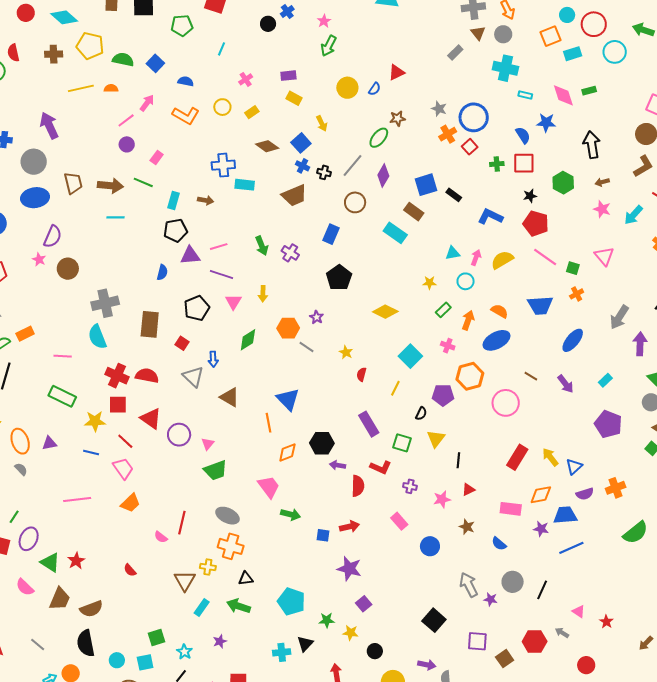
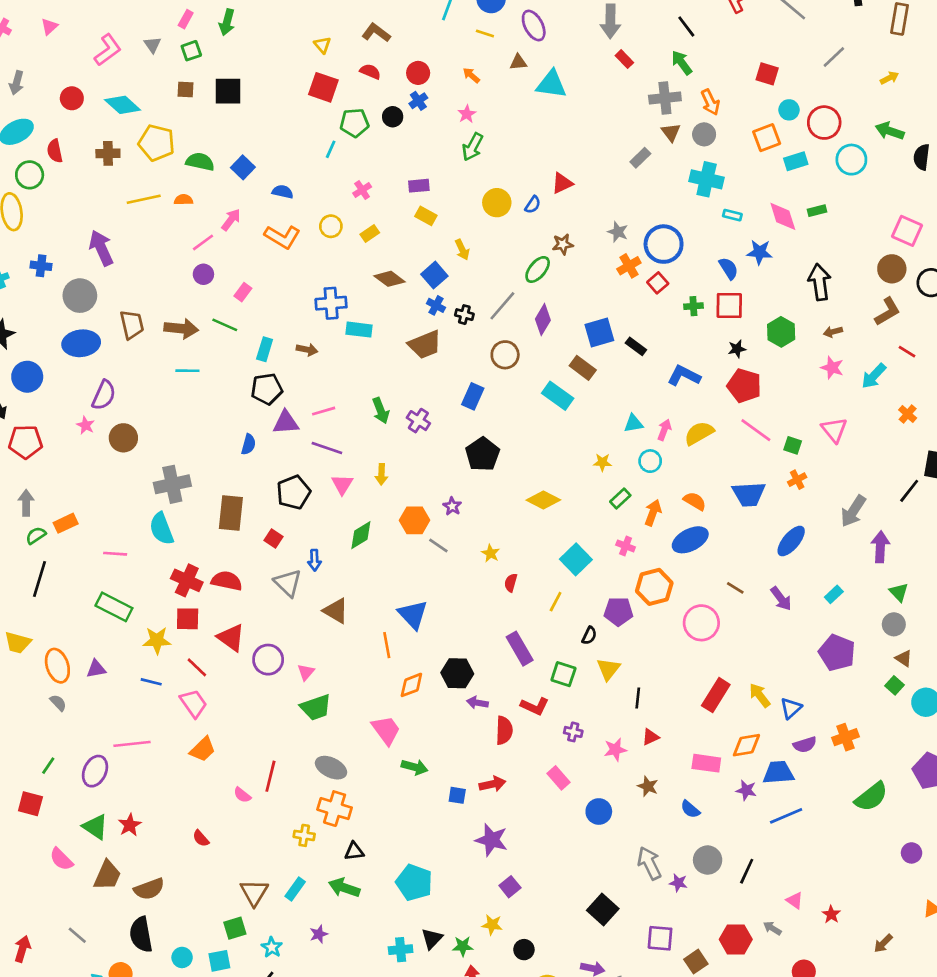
green pentagon: (182, 26) -> (354, 123), moved
purple ellipse: (29, 539) -> (95, 771), moved
brown triangle: (185, 581) -> (254, 893), moved
green star: (327, 620) -> (463, 946), moved

